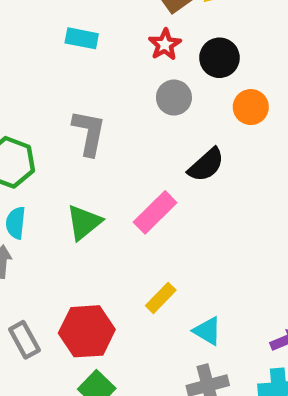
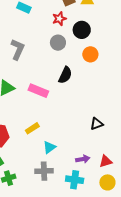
black semicircle: (206, 165) -> (65, 75), turned -36
pink rectangle: (155, 212) -> (38, 91), turned 54
cyan triangle: (207, 331) -> (49, 147), turned 40

